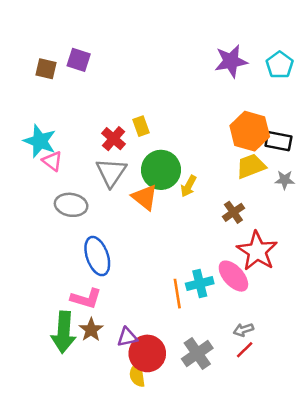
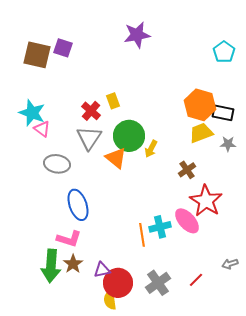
purple star: (231, 61) -> (137, 35), moved
brown square: (46, 69) -> (37, 55), size x1.6
gray arrow: (243, 330) -> (230, 264), moved

